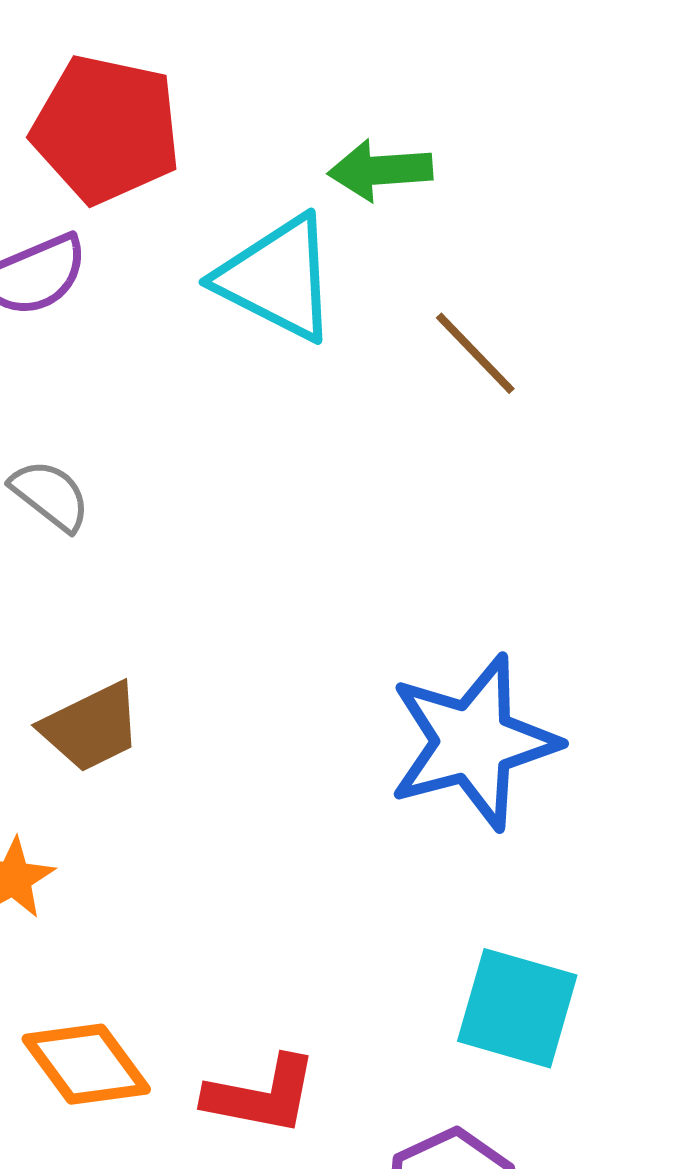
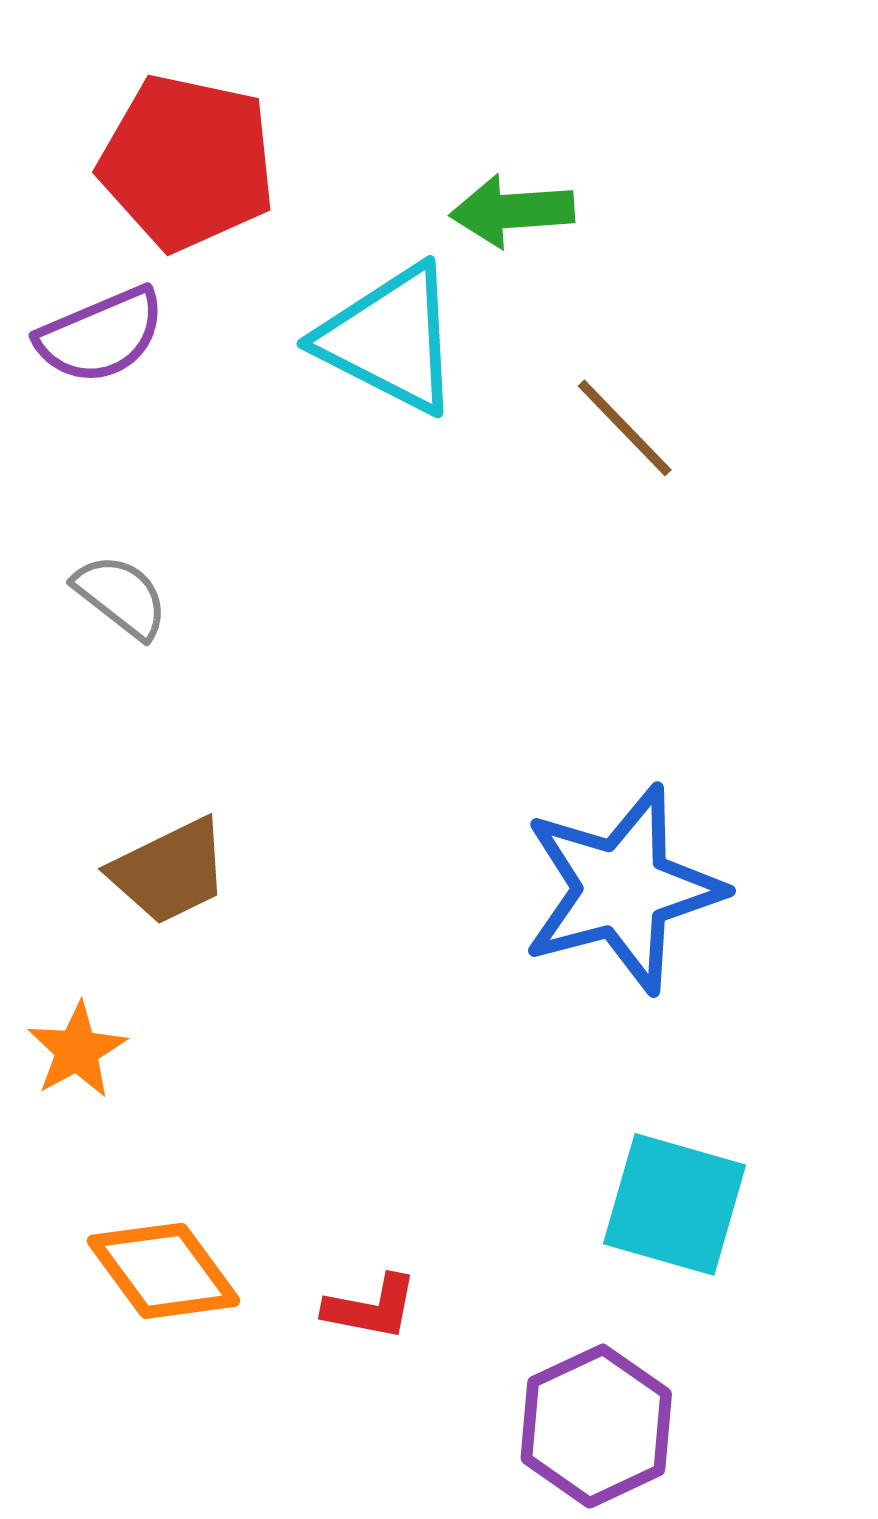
red L-shape: (261, 1095) -> (371, 1307), size x0.7

